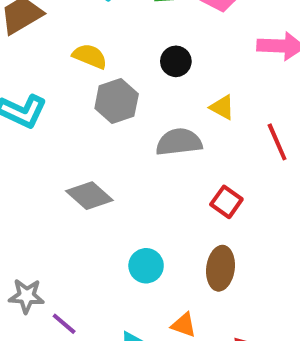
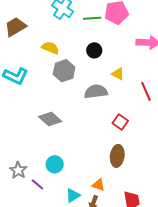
cyan circle: (146, 266) -> (55, 164), moved
gray star: (26, 296) -> (18, 170), turned 30

